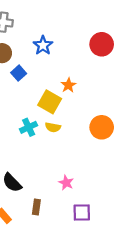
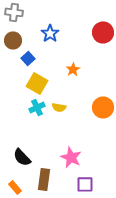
yellow square: (50, 102) -> (37, 83), moved
pink star: (66, 183) -> (71, 157), size x1.5
brown rectangle: (36, 207) -> (44, 179), size x1.5

